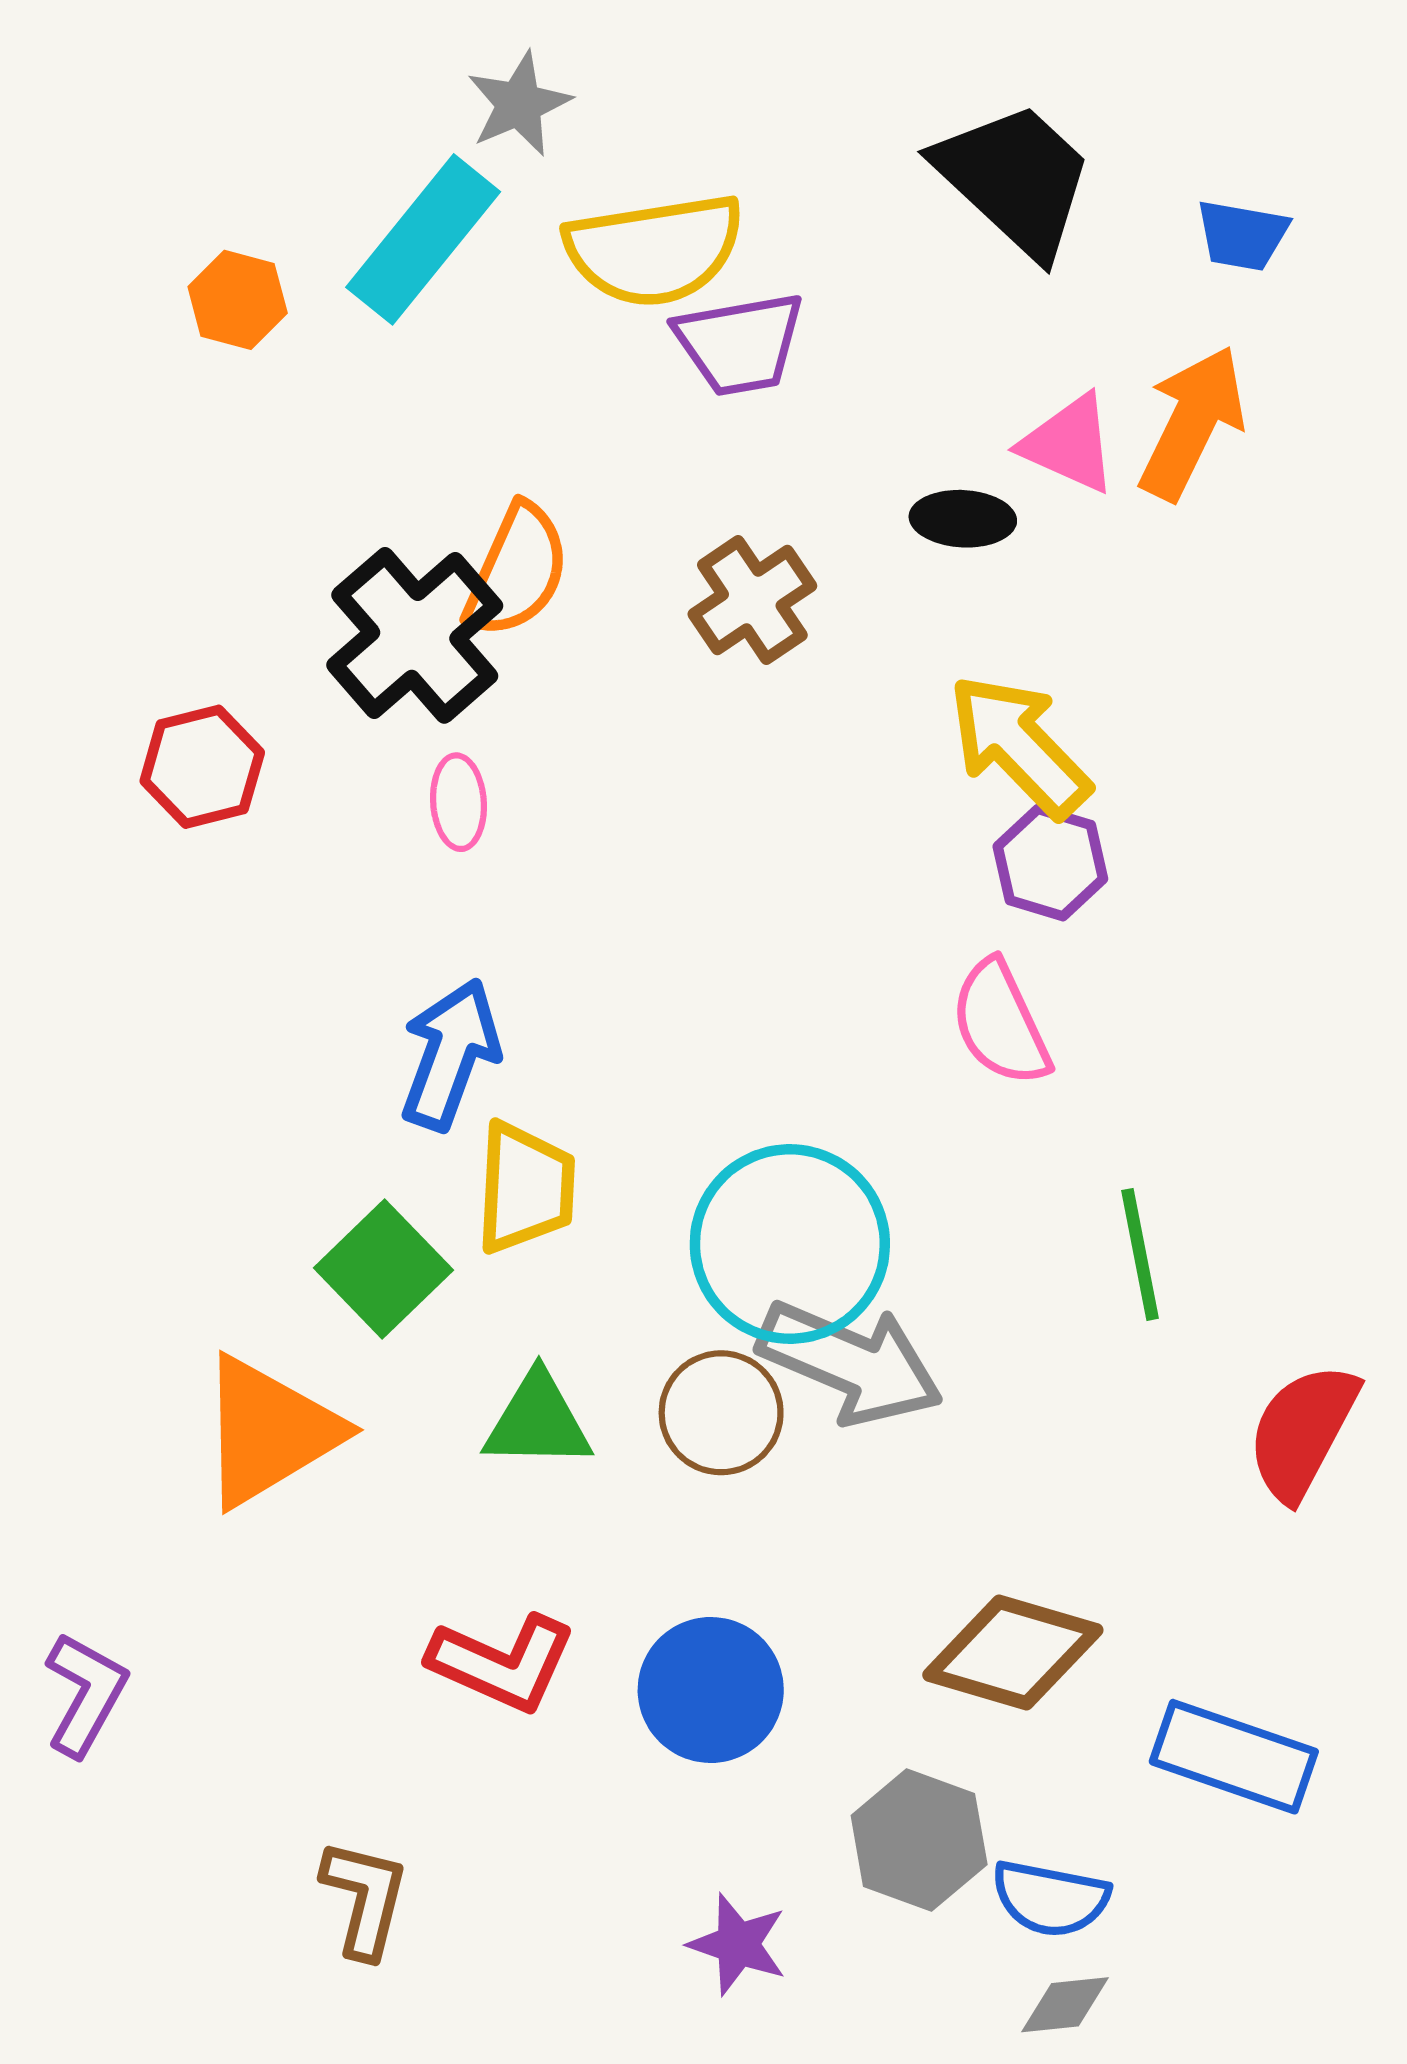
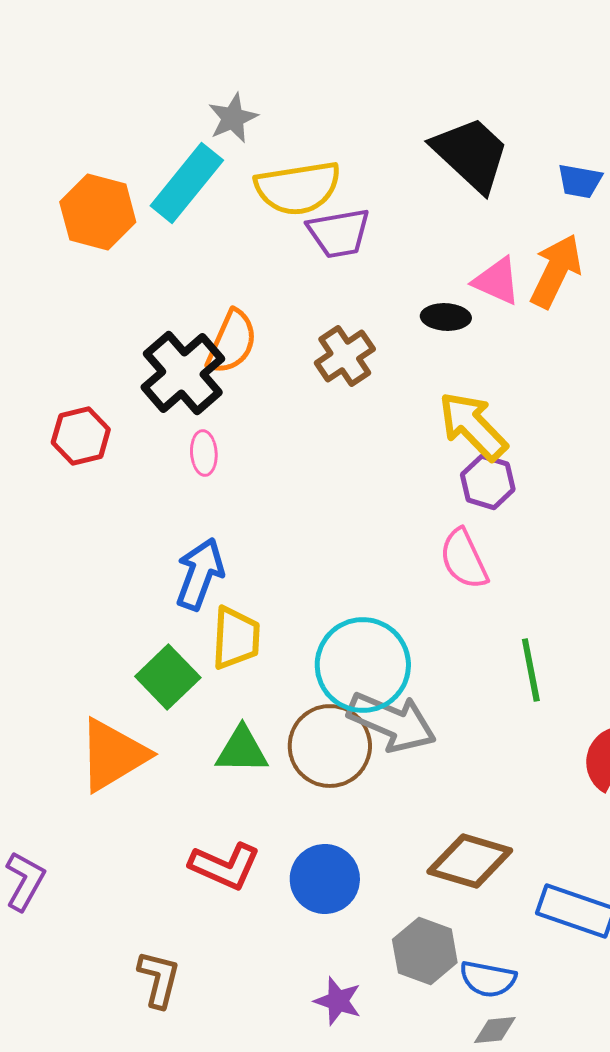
orange hexagon: (238, 300) -> (98, 212), size x1.6
brown circle: (721, 1413) -> (330, 746), size x1.4

